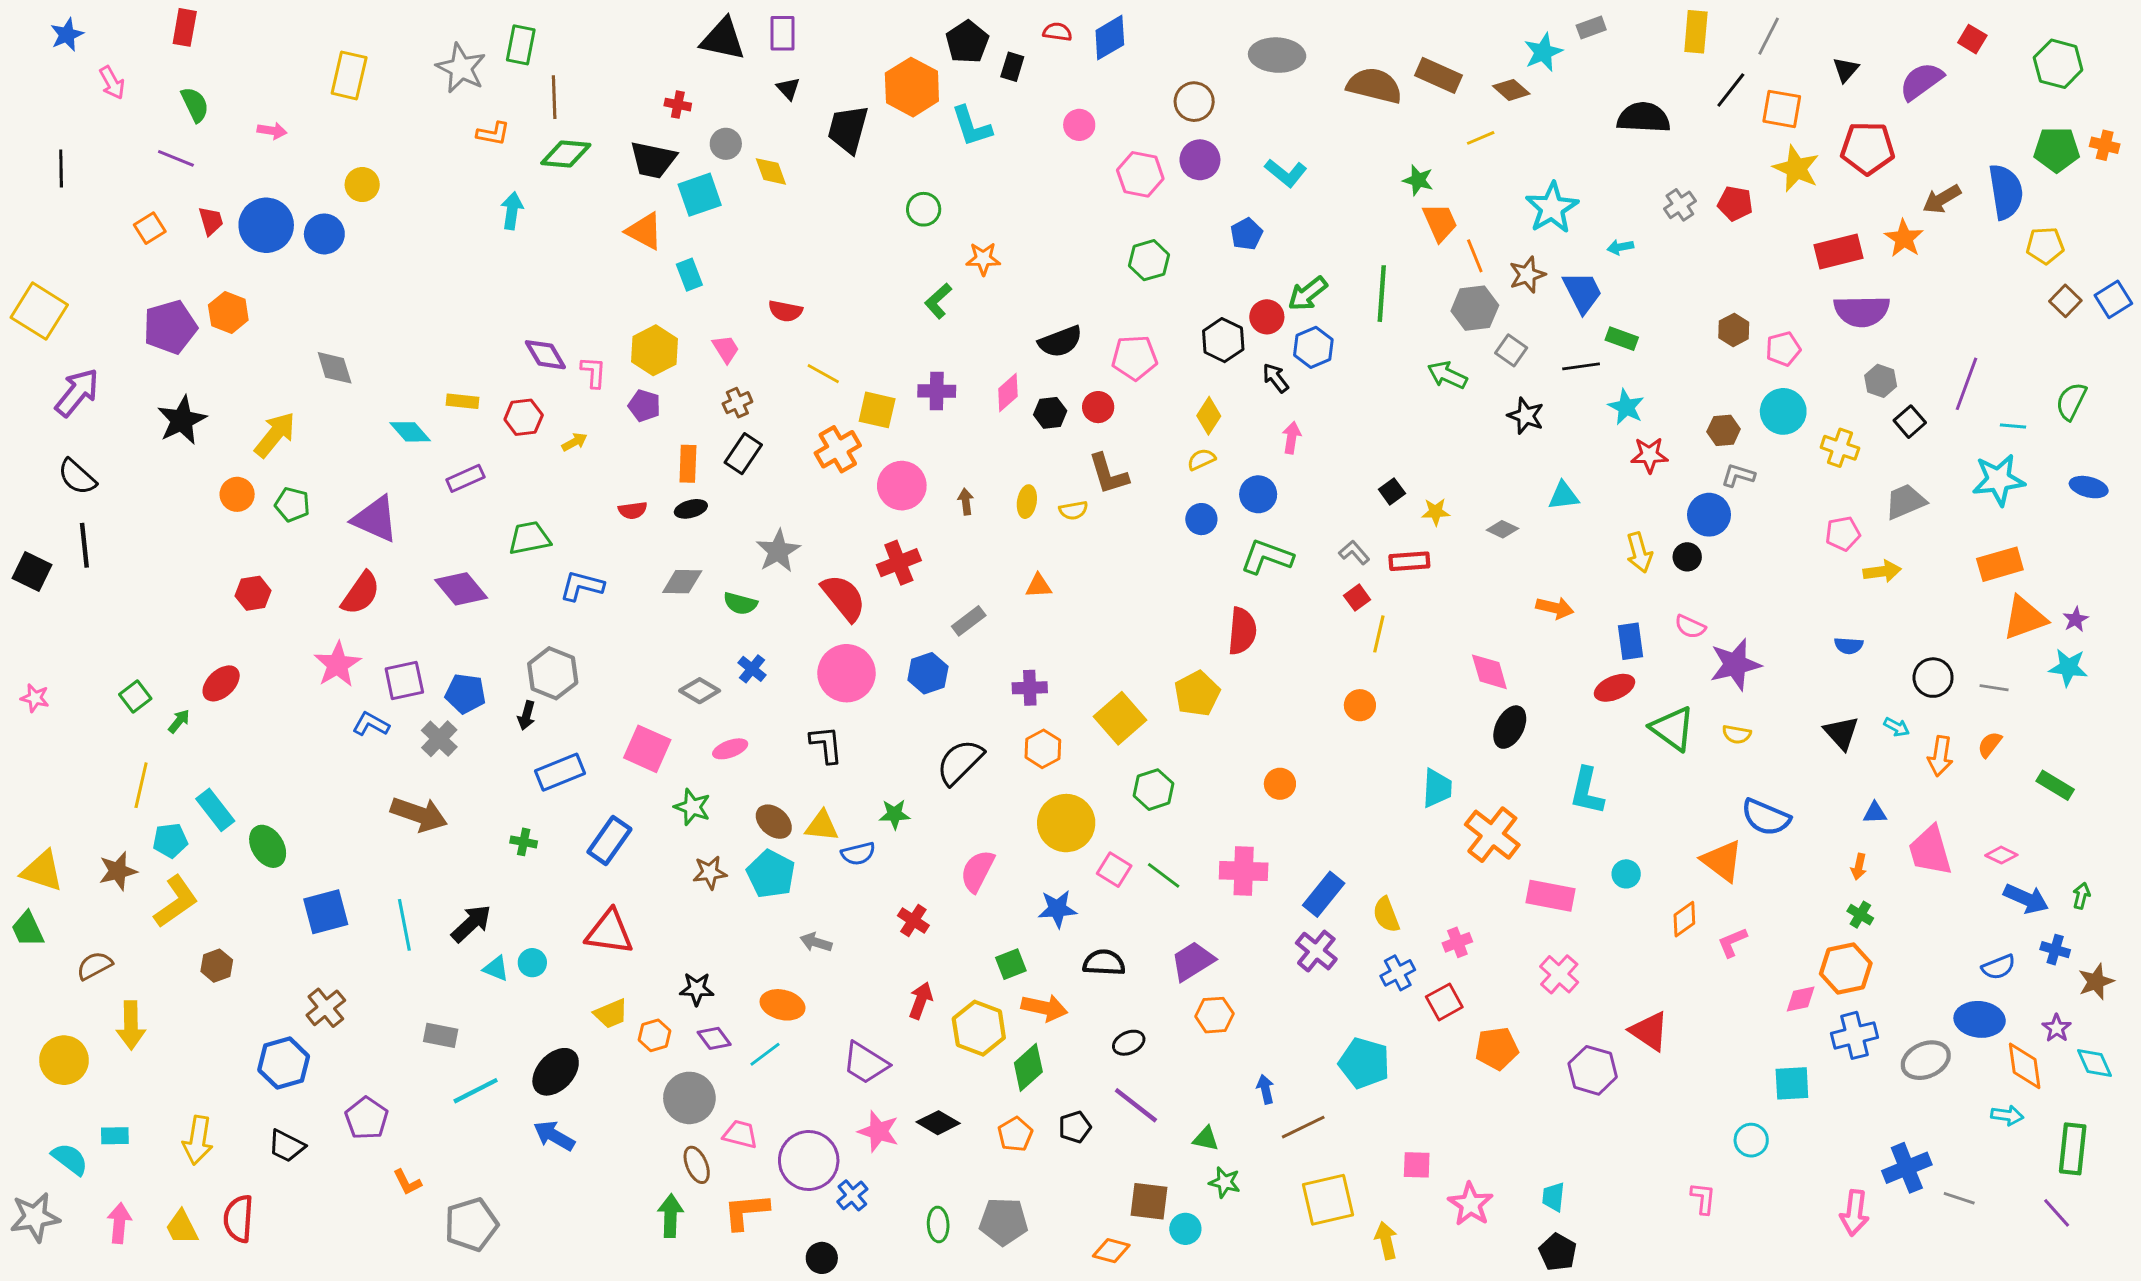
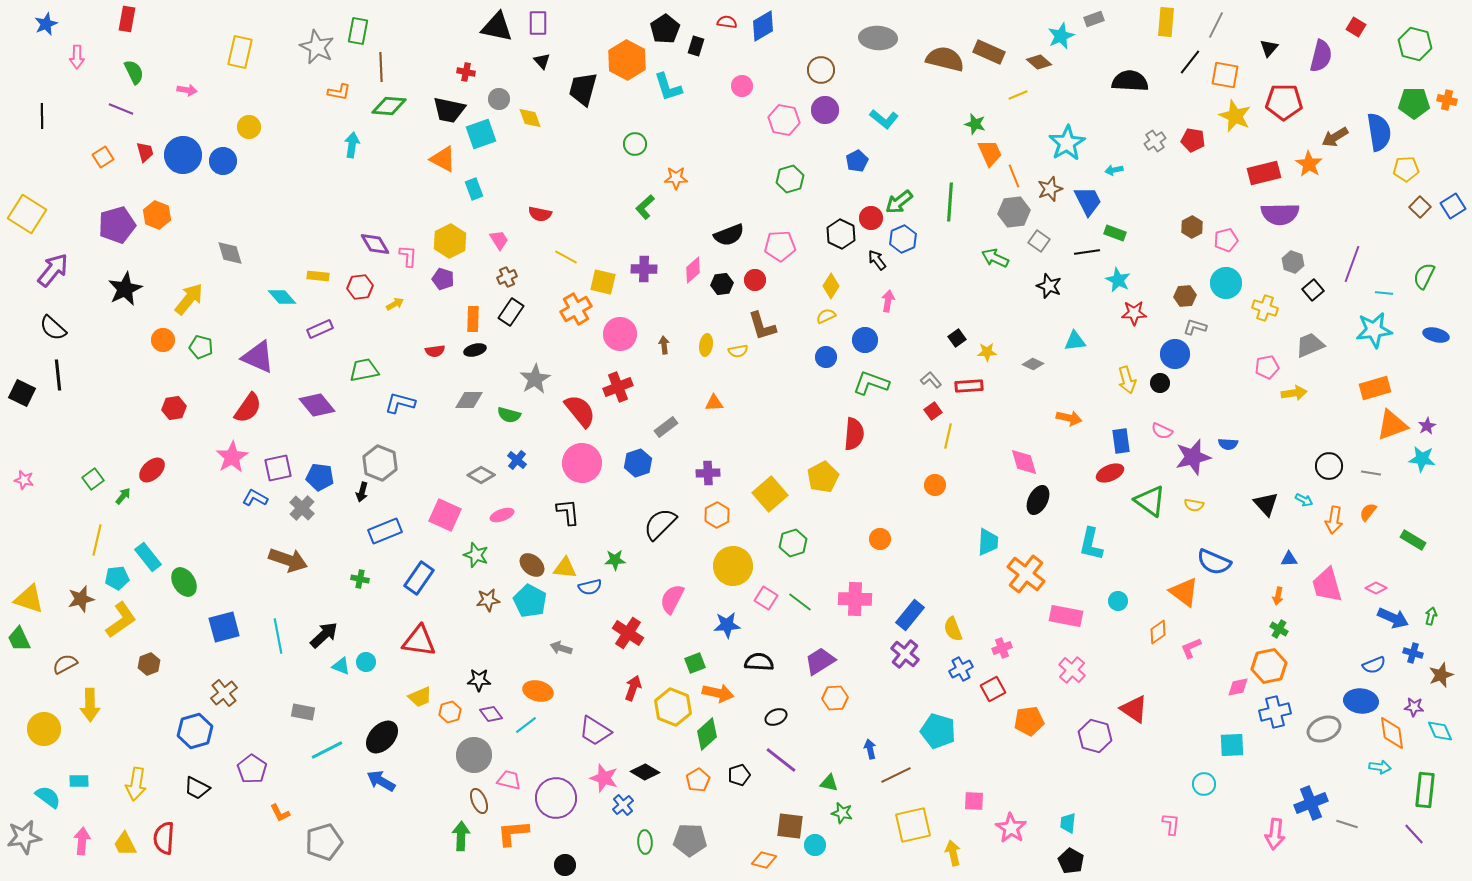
purple semicircle: (1921, 81) -> (1321, 56), turned 140
pink arrow: (112, 83) -> (77, 57), turned 30
blue semicircle: (1849, 646) -> (1228, 444), moved
red cross: (913, 920) -> (628, 633), size x1.4
purple star: (2057, 1028) -> (1414, 707), turned -30
blue cross: (852, 1195) -> (623, 805), moved

